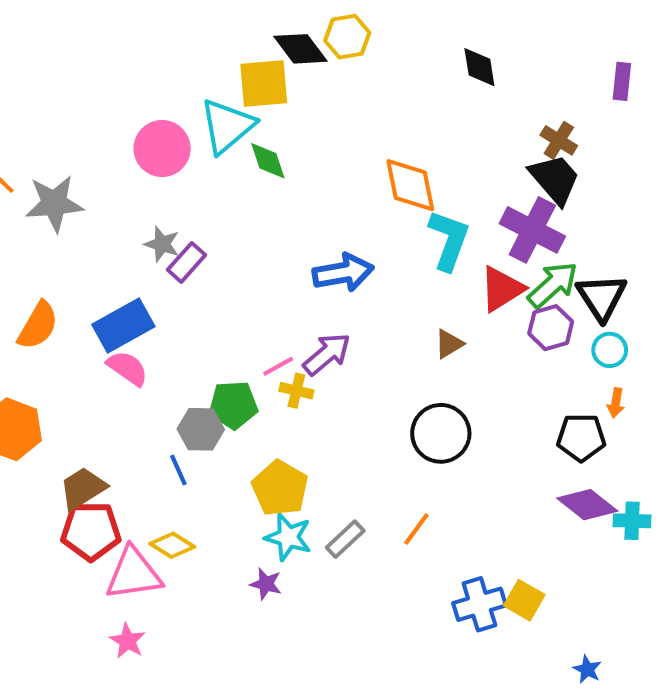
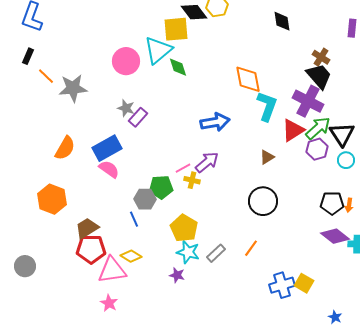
orange arrow: (616, 403) -> (349, 205), moved

